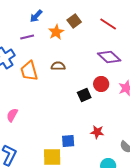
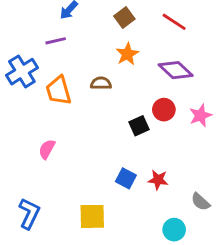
orange star: (56, 32) -> (127, 54), moved
pink semicircle: (12, 115) -> (47, 149), moved
blue square: (68, 141) -> (126, 178), moved, turned 32

